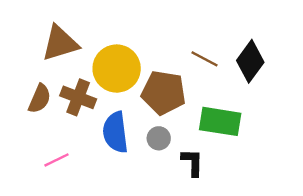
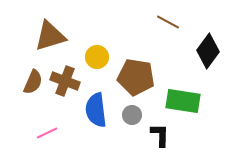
brown line: (204, 59) -> (168, 22), moved
yellow circle: (117, 69) -> (97, 57), size x0.6

